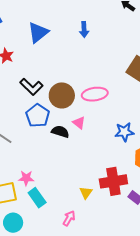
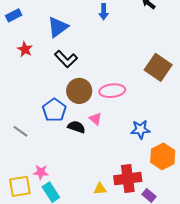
blue arrow: (84, 30) -> (104, 12), moved
black L-shape: (31, 87) -> (66, 59), moved
yellow triangle: (86, 193) -> (100, 189), turned 48

